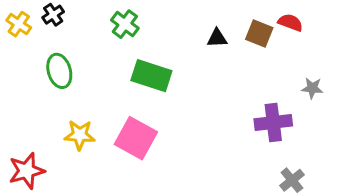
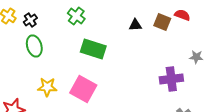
black cross: (53, 15) -> (30, 20), moved

